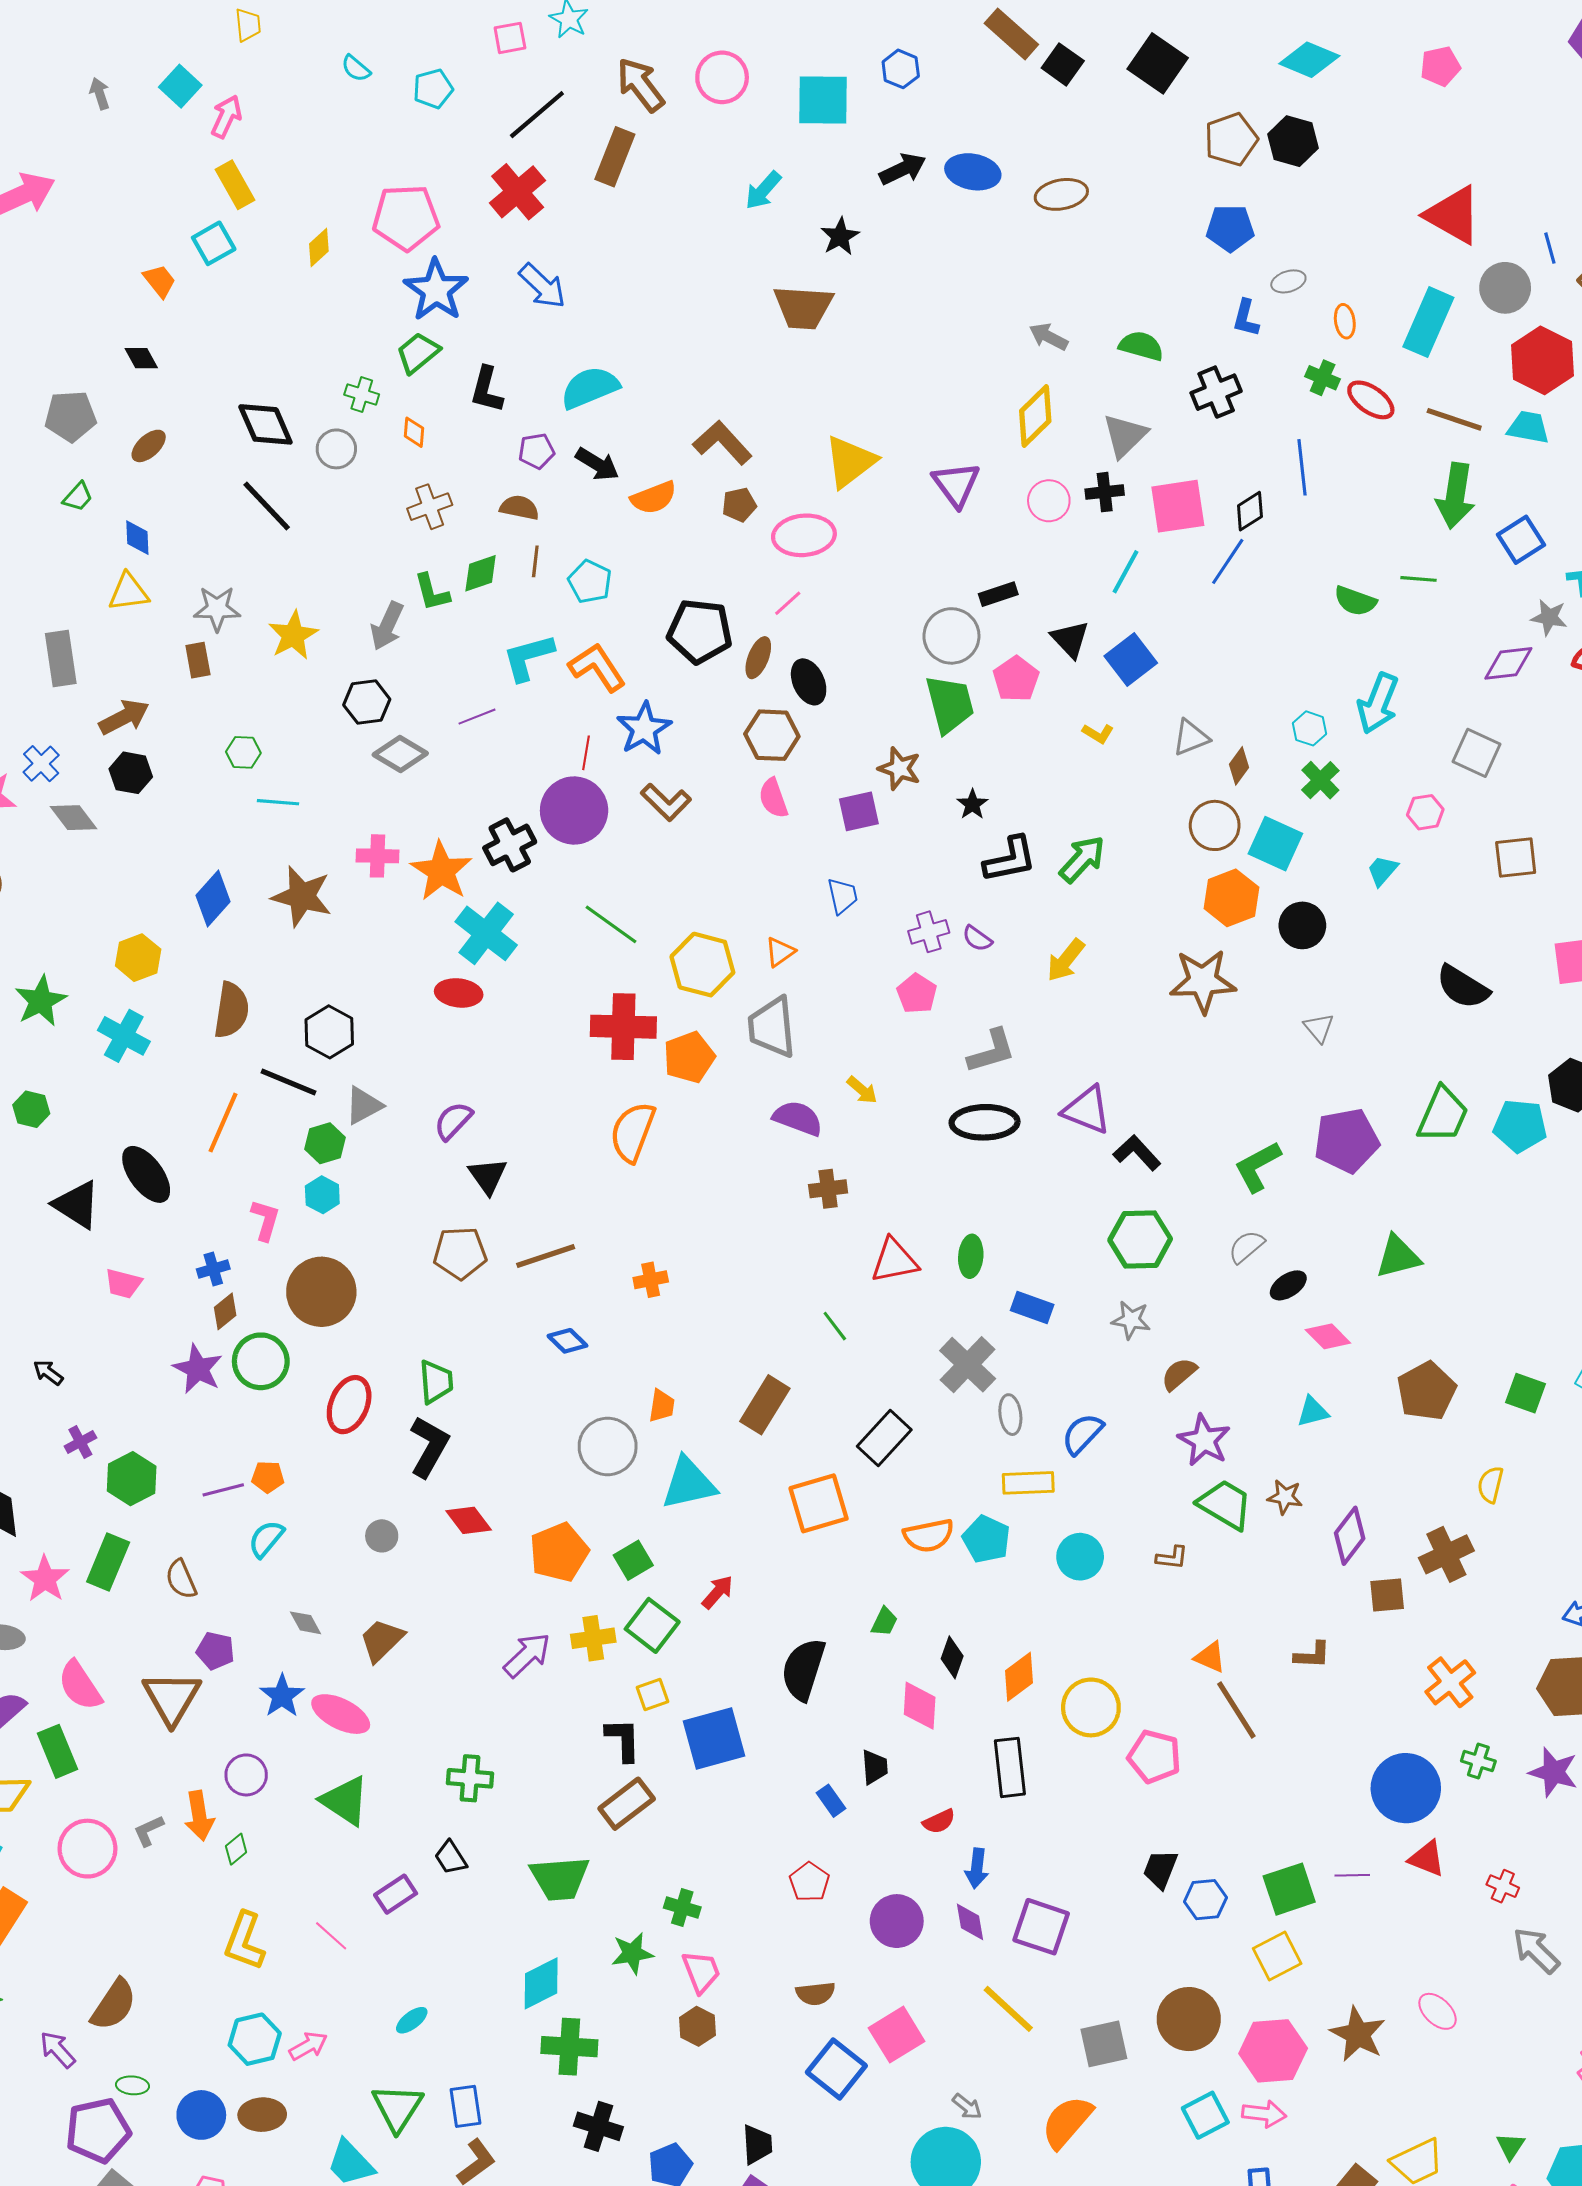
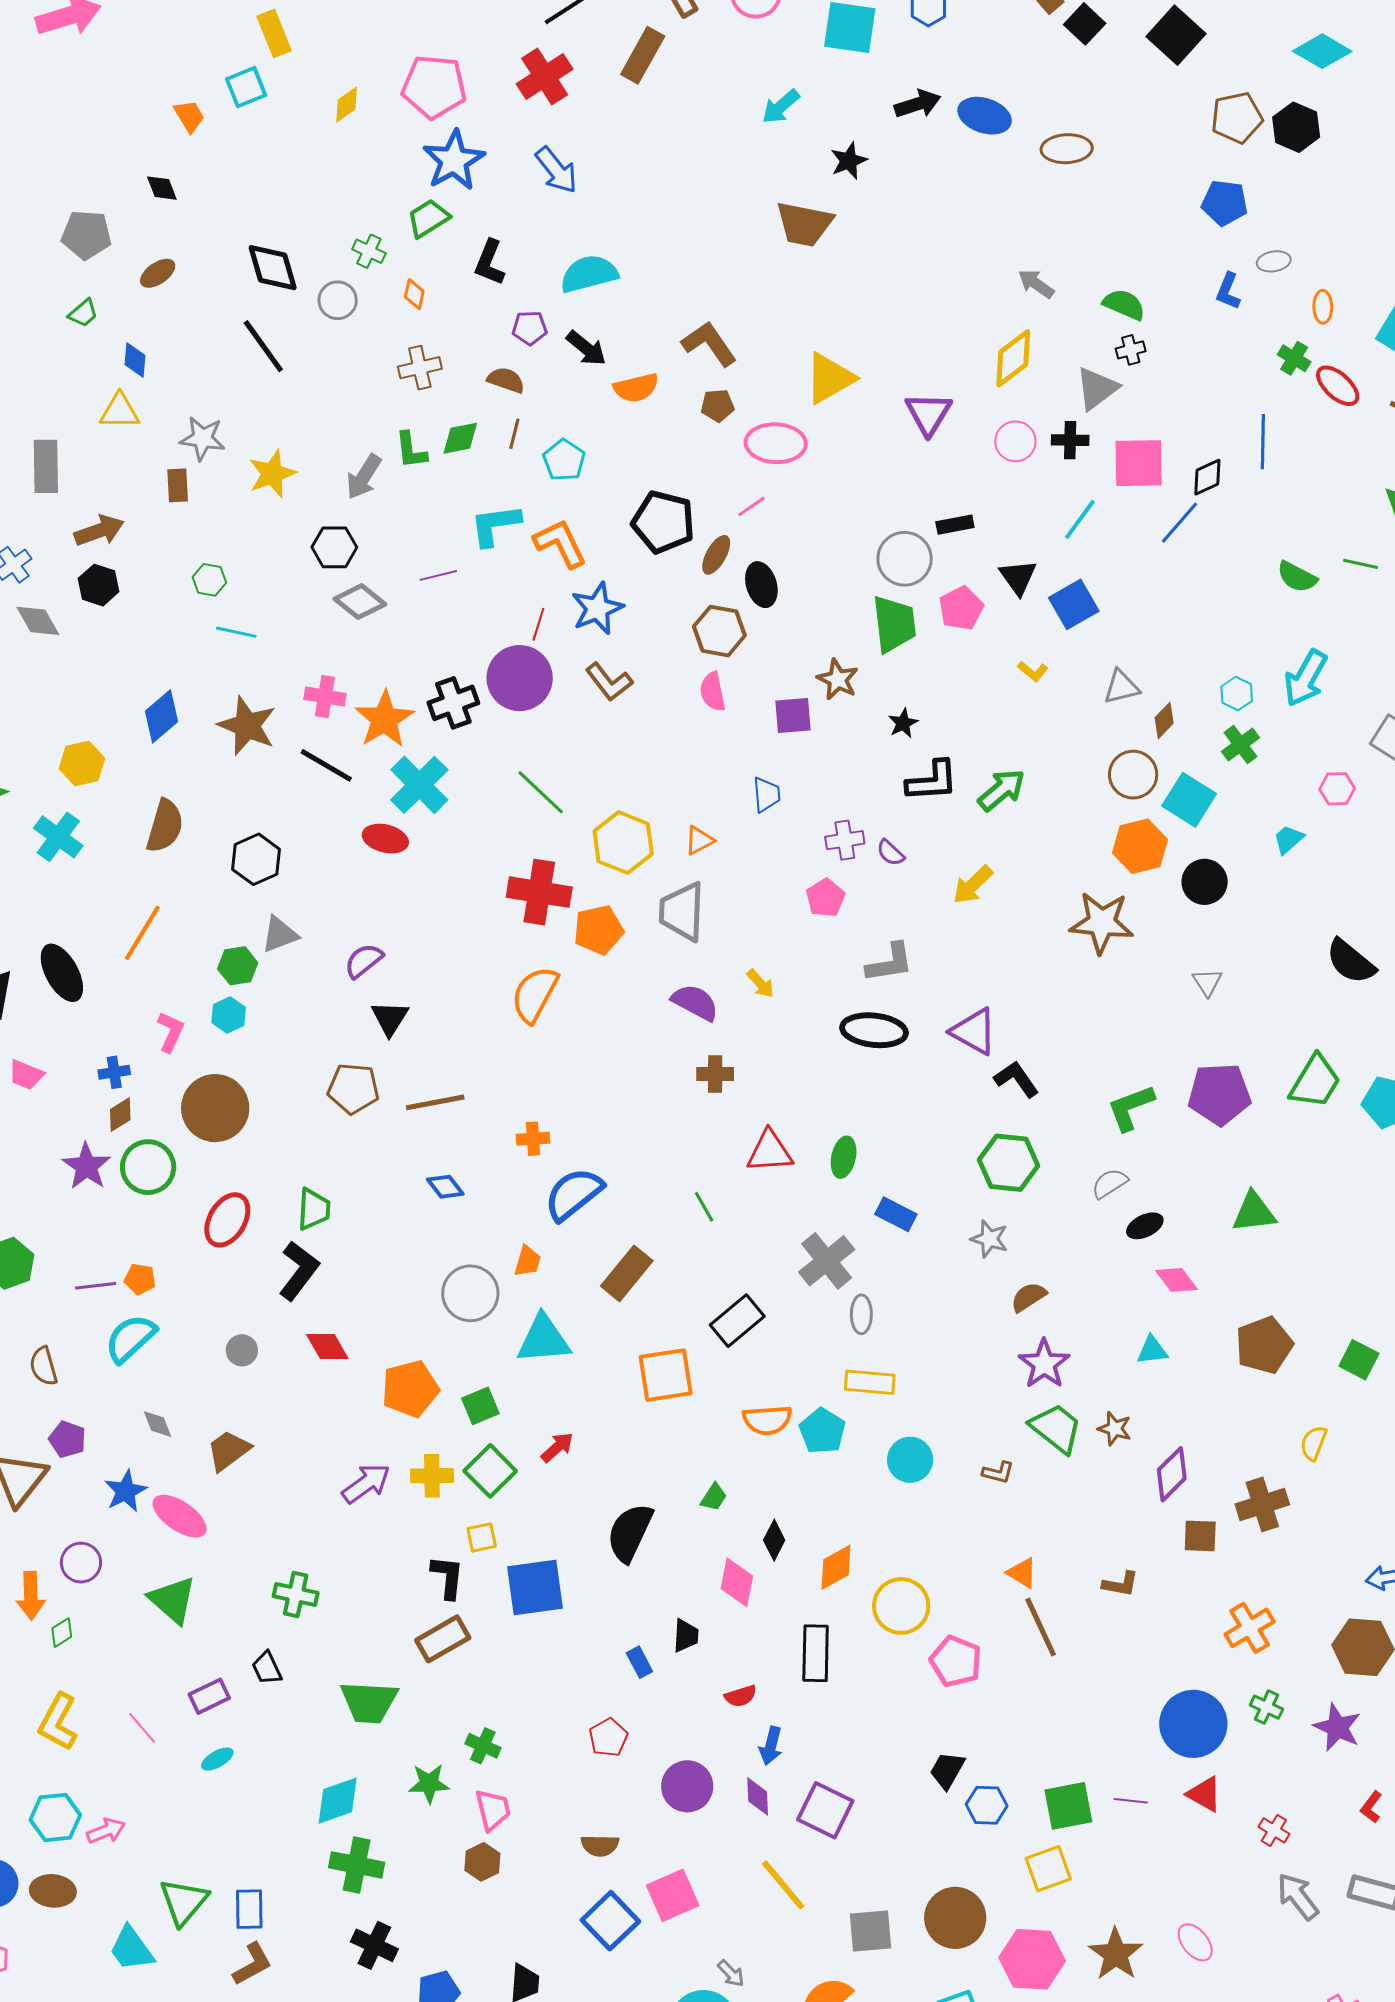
black cross: (1216, 392) -> (1131, 350), moved, size x0.6
black line: (288, 1082) -> (326, 765), moved
blue semicircle: (1082, 1434) -> (574, 1194), moved, size x1.4
cyan semicircle: (266, 1539) -> (130, 1338), size x1.4
cyan ellipse: (412, 2020) -> (217, 1759), moved

